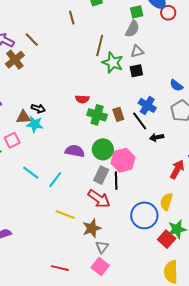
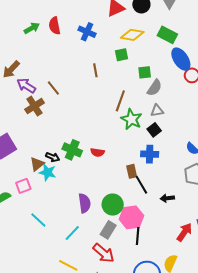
green square: (137, 12) -> (145, 72), moved
black square: (136, 71) -> (154, 130), turned -32
blue cross: (147, 105) -> (150, 154), moved, turned -36
green cross: (97, 115) -> (72, 150), moved
brown triangle: (23, 117) -> (37, 164), turned -42
black line: (140, 121) -> (141, 185), moved
purple semicircle: (75, 151) -> (84, 203), turned 66
cyan line: (55, 180) -> (72, 233), moved
black line: (116, 181) -> (138, 236), moved

